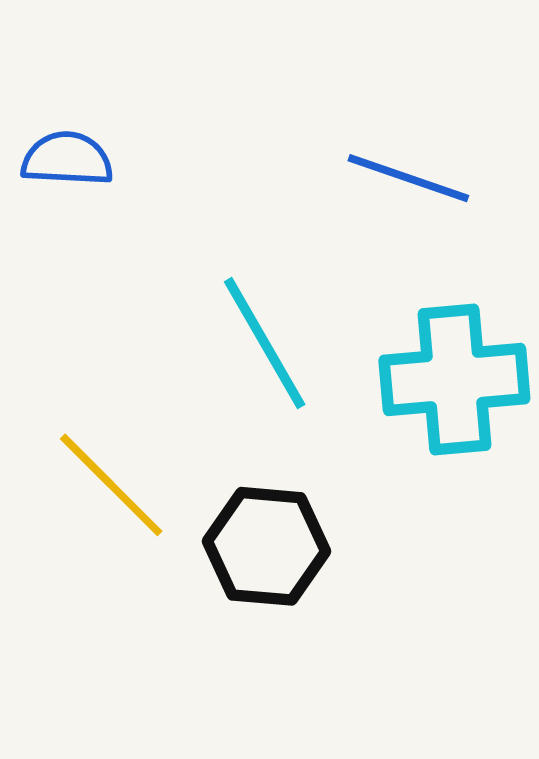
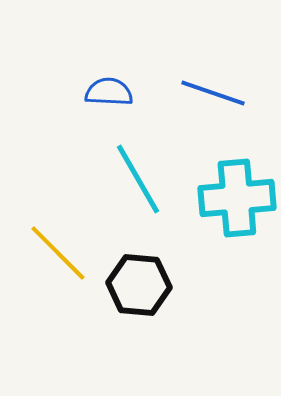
blue semicircle: (67, 159) -> (109, 92), moved

